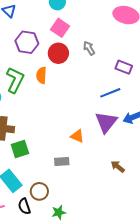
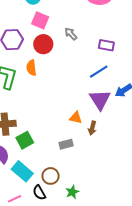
brown arrow: (118, 167) -> (92, 128), moved, turned -104

